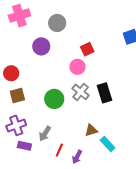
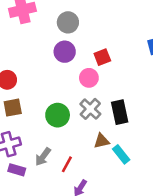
purple circle: (41, 46) -> (65, 52), moved
brown triangle: (91, 130) -> (102, 141), moved
cyan rectangle: (108, 144) -> (121, 154), moved
red line: (59, 150) -> (67, 164), moved

